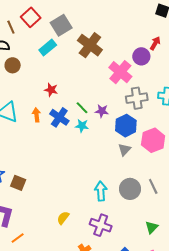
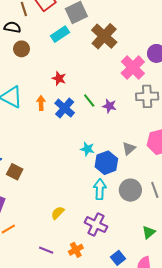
cyan star: (82, 126) -> (87, 149), moved
blue hexagon: (126, 126) -> (106, 163), moved

